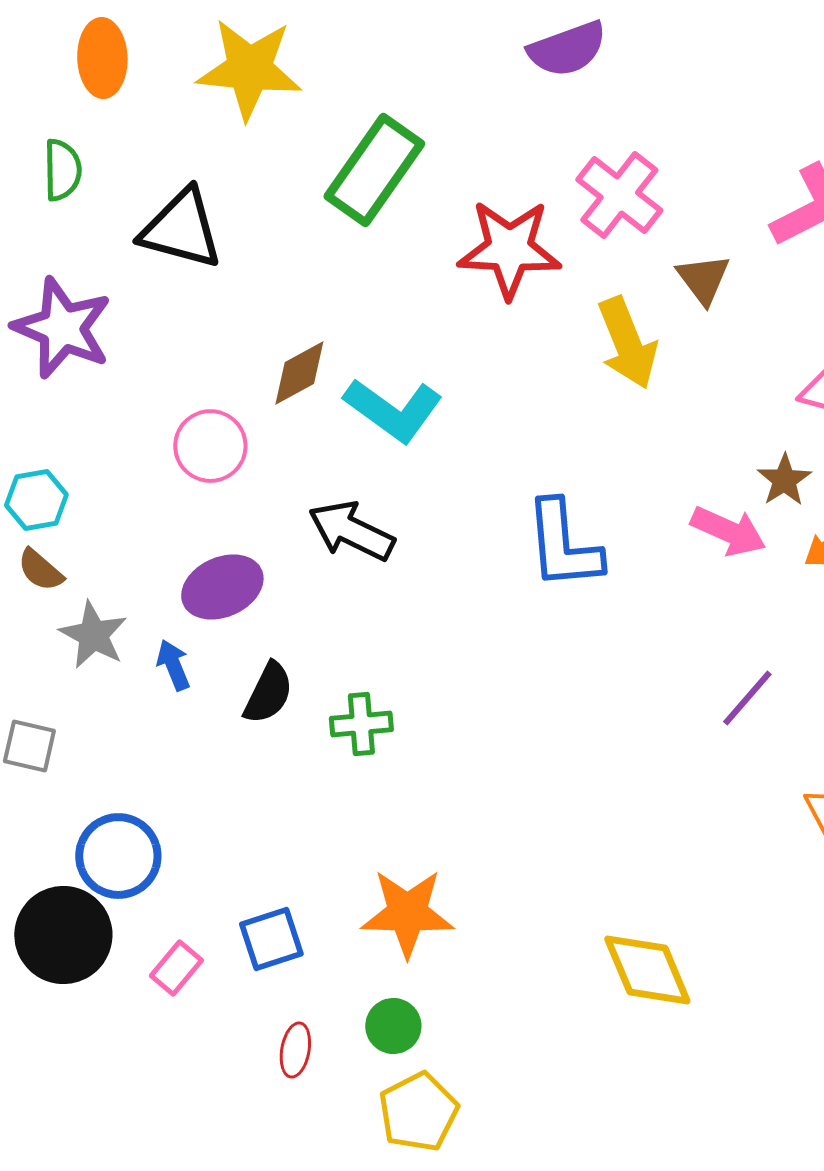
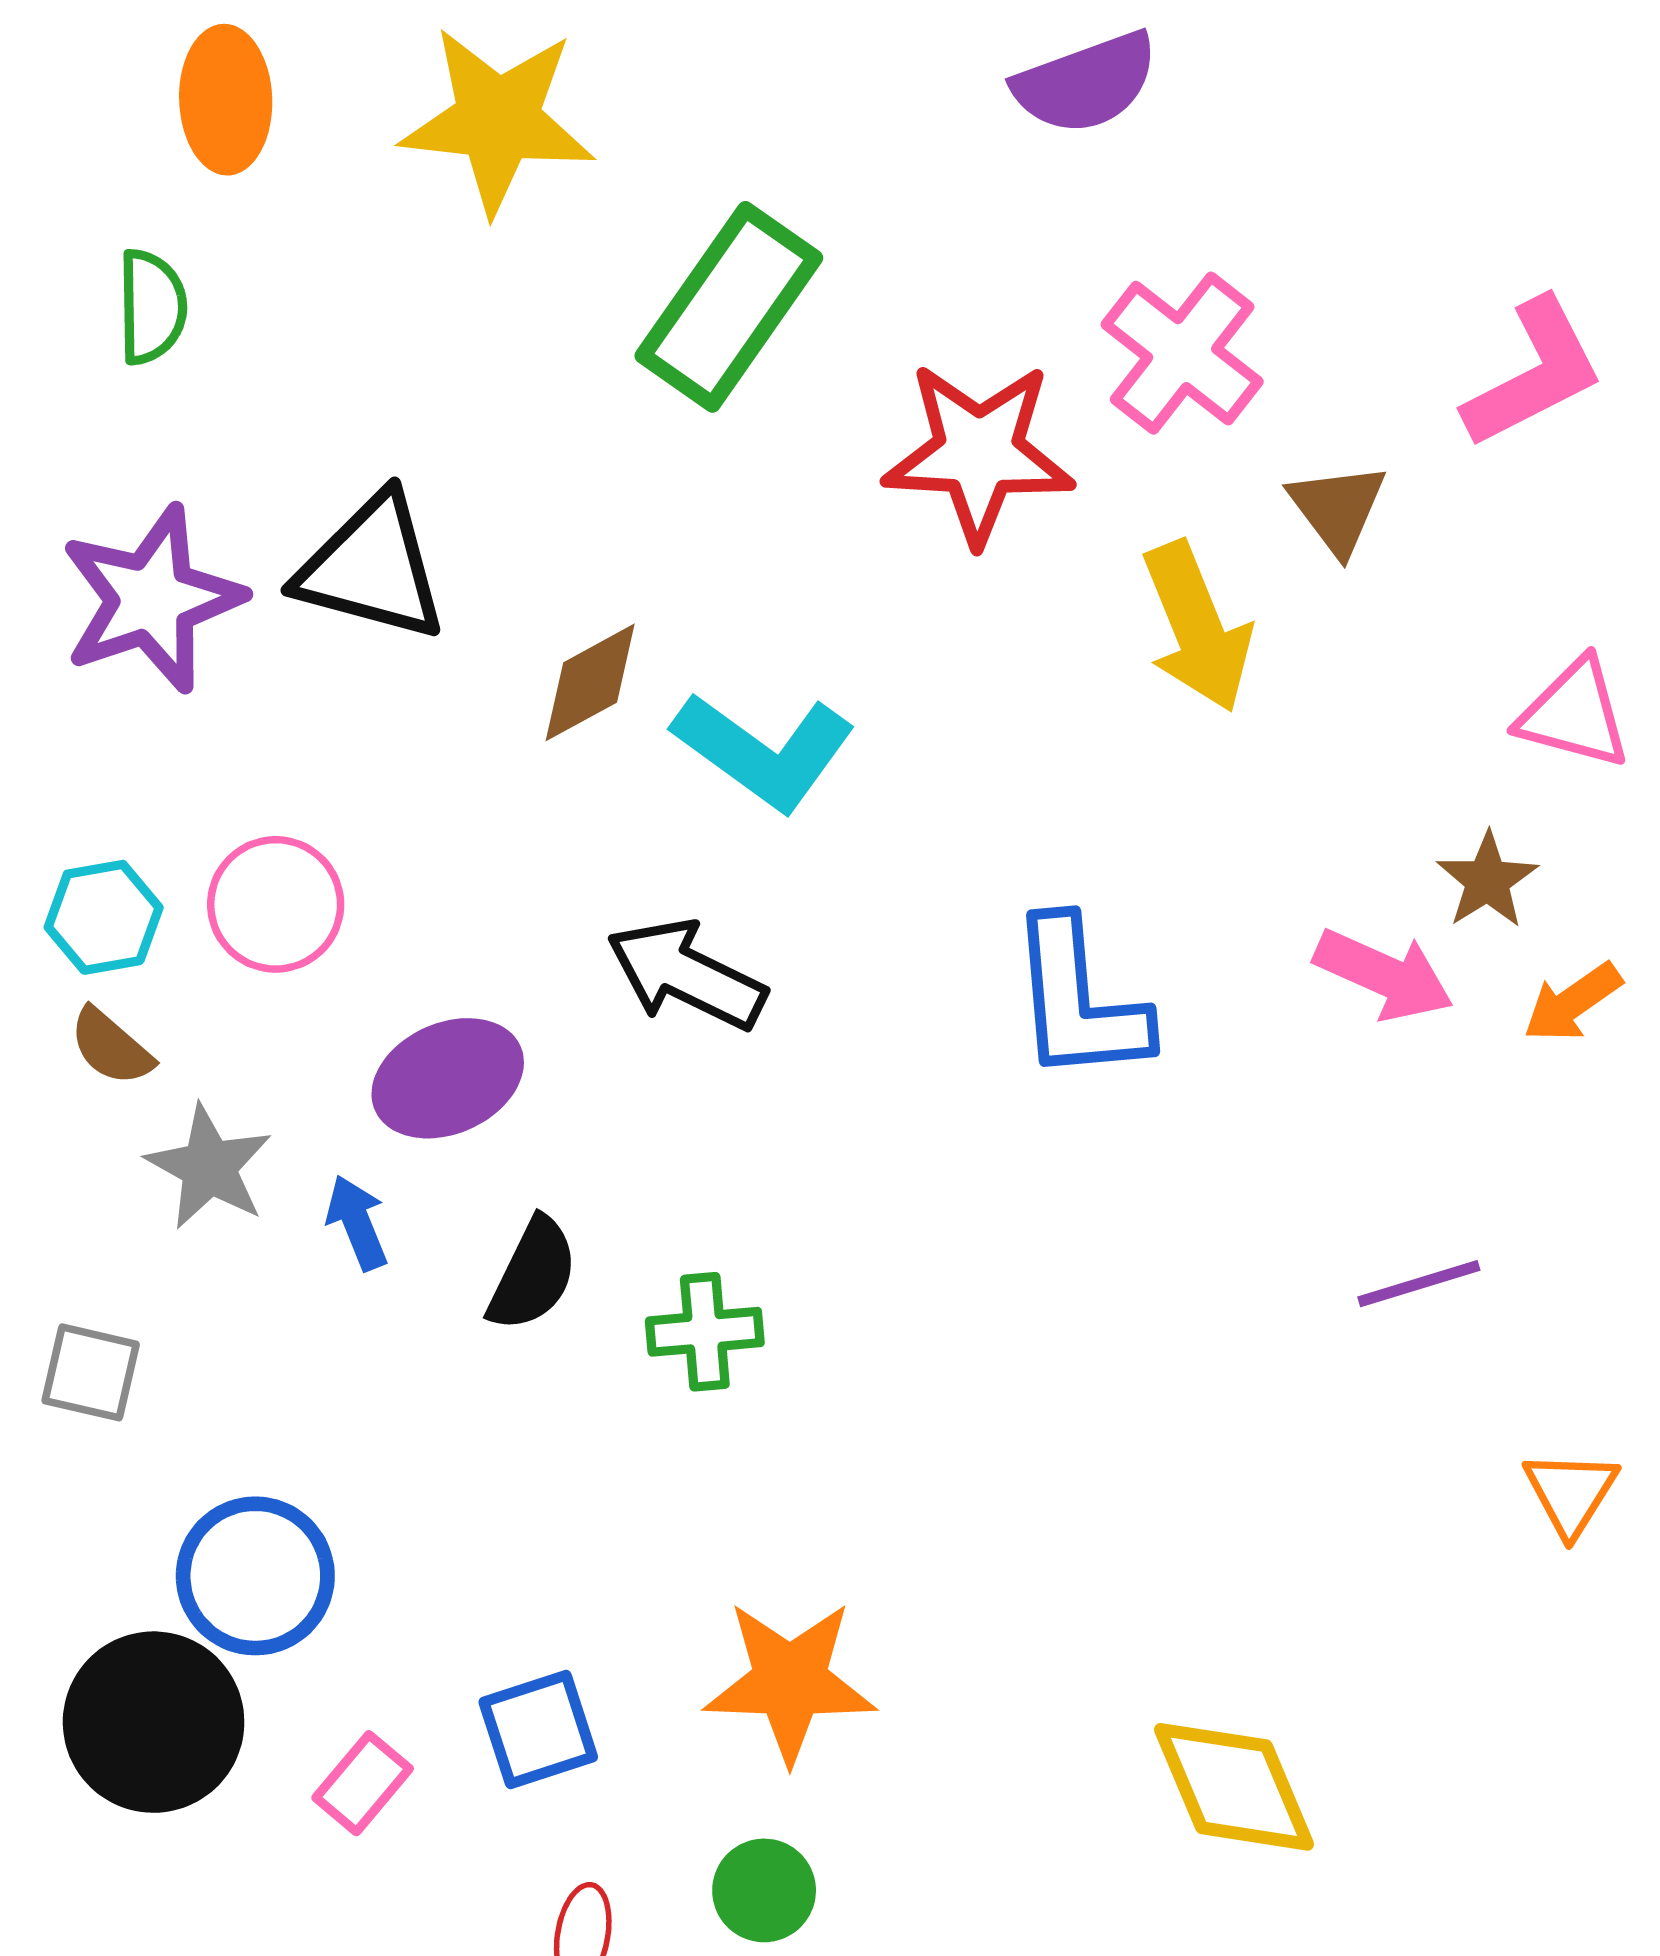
black triangle: (181, 229) -> (372, 568), moved
purple star: (62, 328) -> (152, 599), turned 30
pink circle: (210, 446) -> (276, 904), moved
purple line: (747, 698) -> (1419, 1284), turned 32

